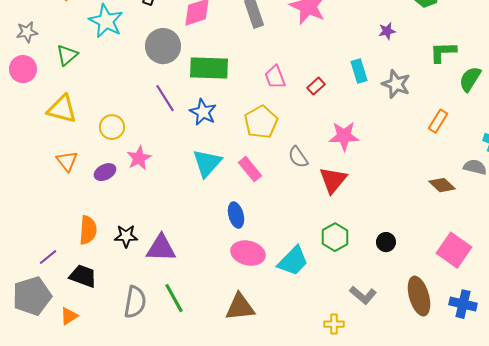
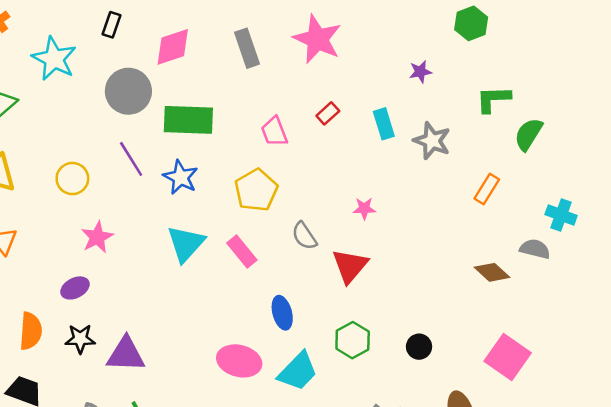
red rectangle: (316, 86) -> (328, 113), moved
yellow circle: (112, 127) -> (72, 179), moved
pink star: (344, 136) -> (364, 208), size x0.6
purple ellipse: (105, 172) -> (75, 288), moved
blue ellipse: (236, 215) -> (282, 313), moved

